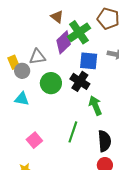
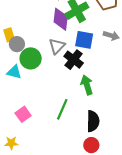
purple diamond: (64, 42) -> (61, 19), turned -45
gray triangle: (37, 57) -> (57, 46), moved, turned -42
green circle: (51, 83) -> (31, 58), moved

